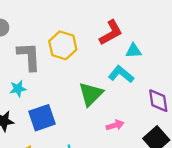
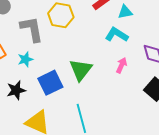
green triangle: (91, 94) -> (81, 70), moved
pink arrow: (115, 125) -> (121, 65), moved, turned -42

